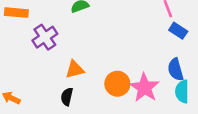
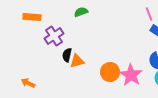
black semicircle: (67, 97) -> (67, 55), moved

